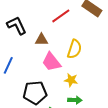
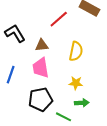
pink trapezoid: (51, 62) -> (41, 68), moved, turned 35

